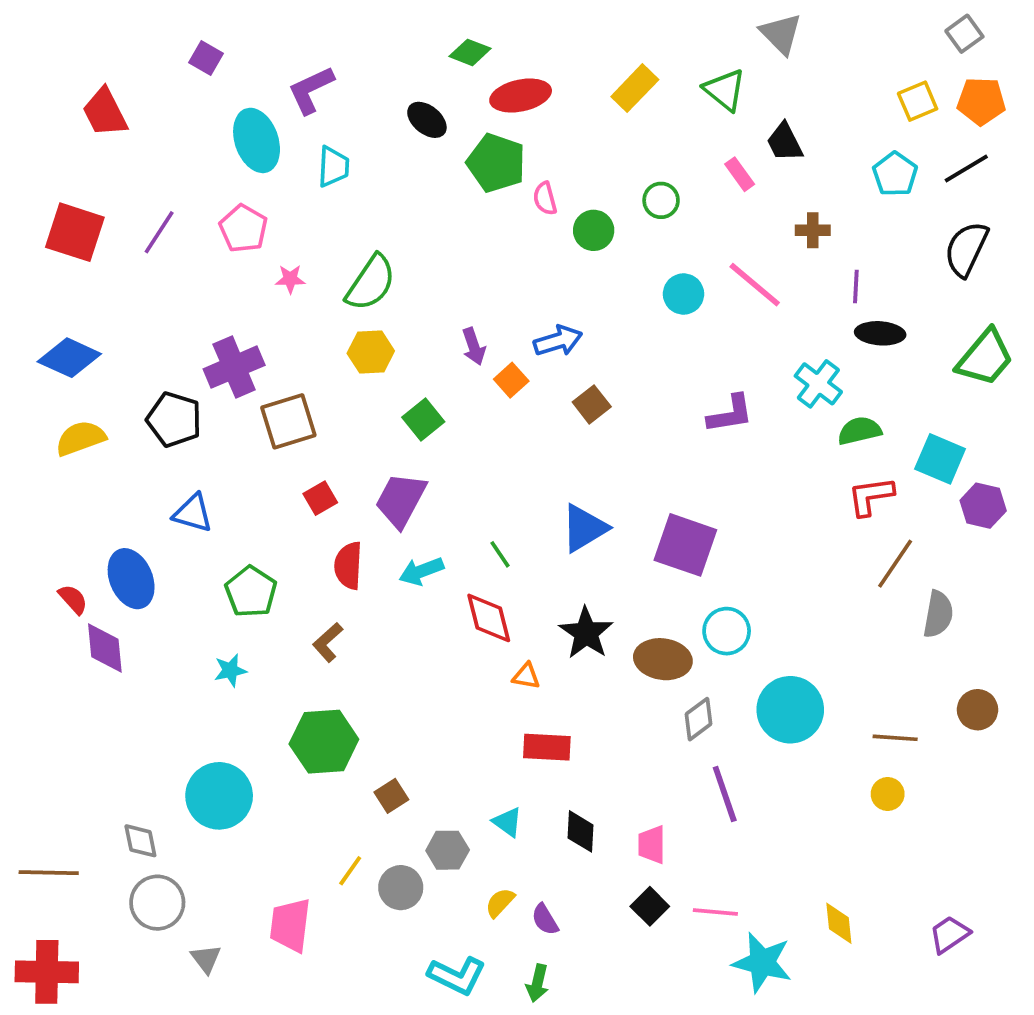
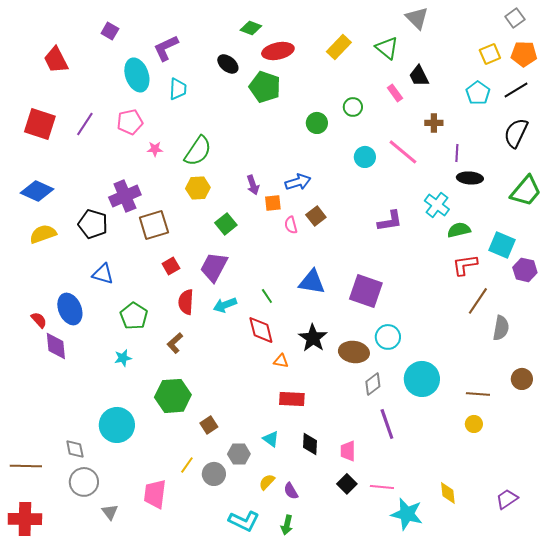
pink semicircle: (545, 199) -> (291, 225), moved
pink pentagon: (243, 228) -> (130, 122), turned 30
orange square: (511, 380) -> (273, 203), turned 36
blue triangle: (584, 528) -> (312, 282), turned 40

